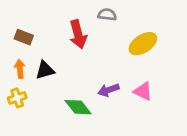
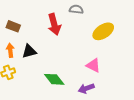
purple arrow: (109, 90) -> (86, 88), moved
pink triangle: (143, 91) -> (93, 65), moved

